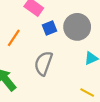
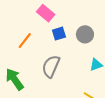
gray circle: (77, 27) -> (85, 34), size x0.7

